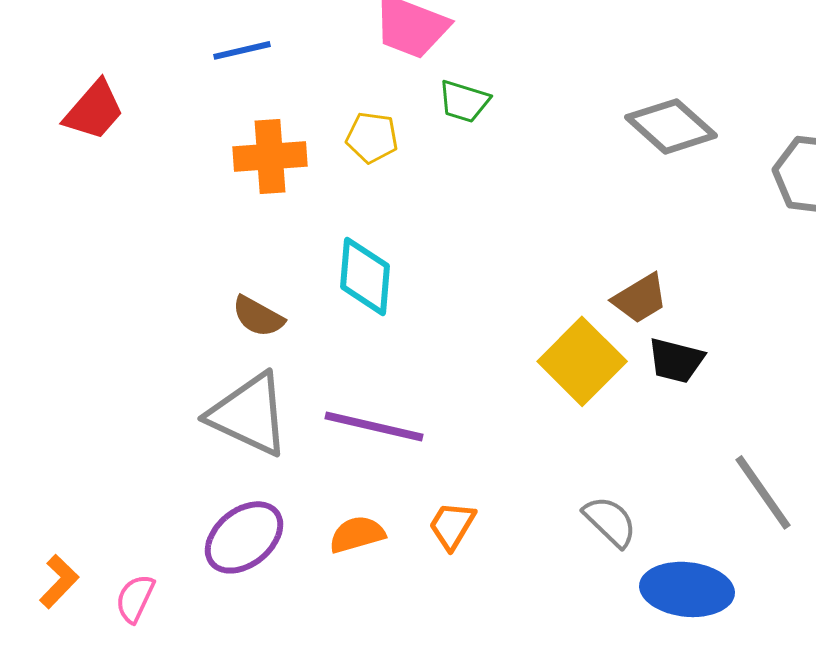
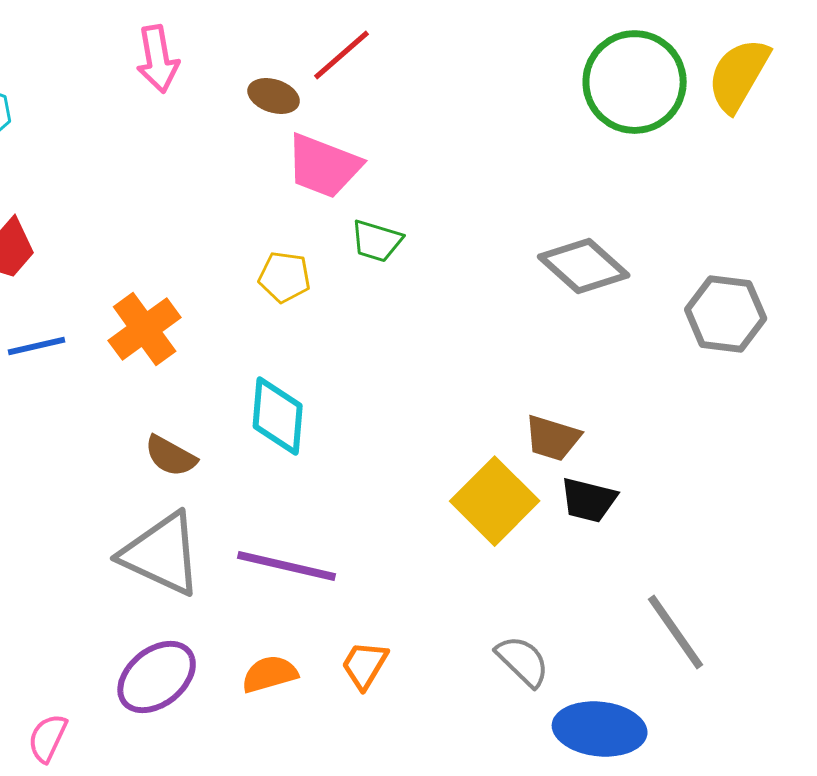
blue line: (242, 50) -> (37, 346), moved
orange cross: (270, 156) -> (145, 329), moved, turned -32
brown trapezoid: (640, 298) -> (553, 438), turned 48

